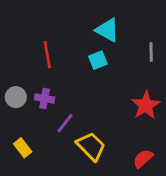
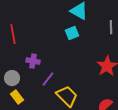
red line: (47, 55) -> (13, 34), moved
gray circle: (16, 97) -> (12, 78), moved

